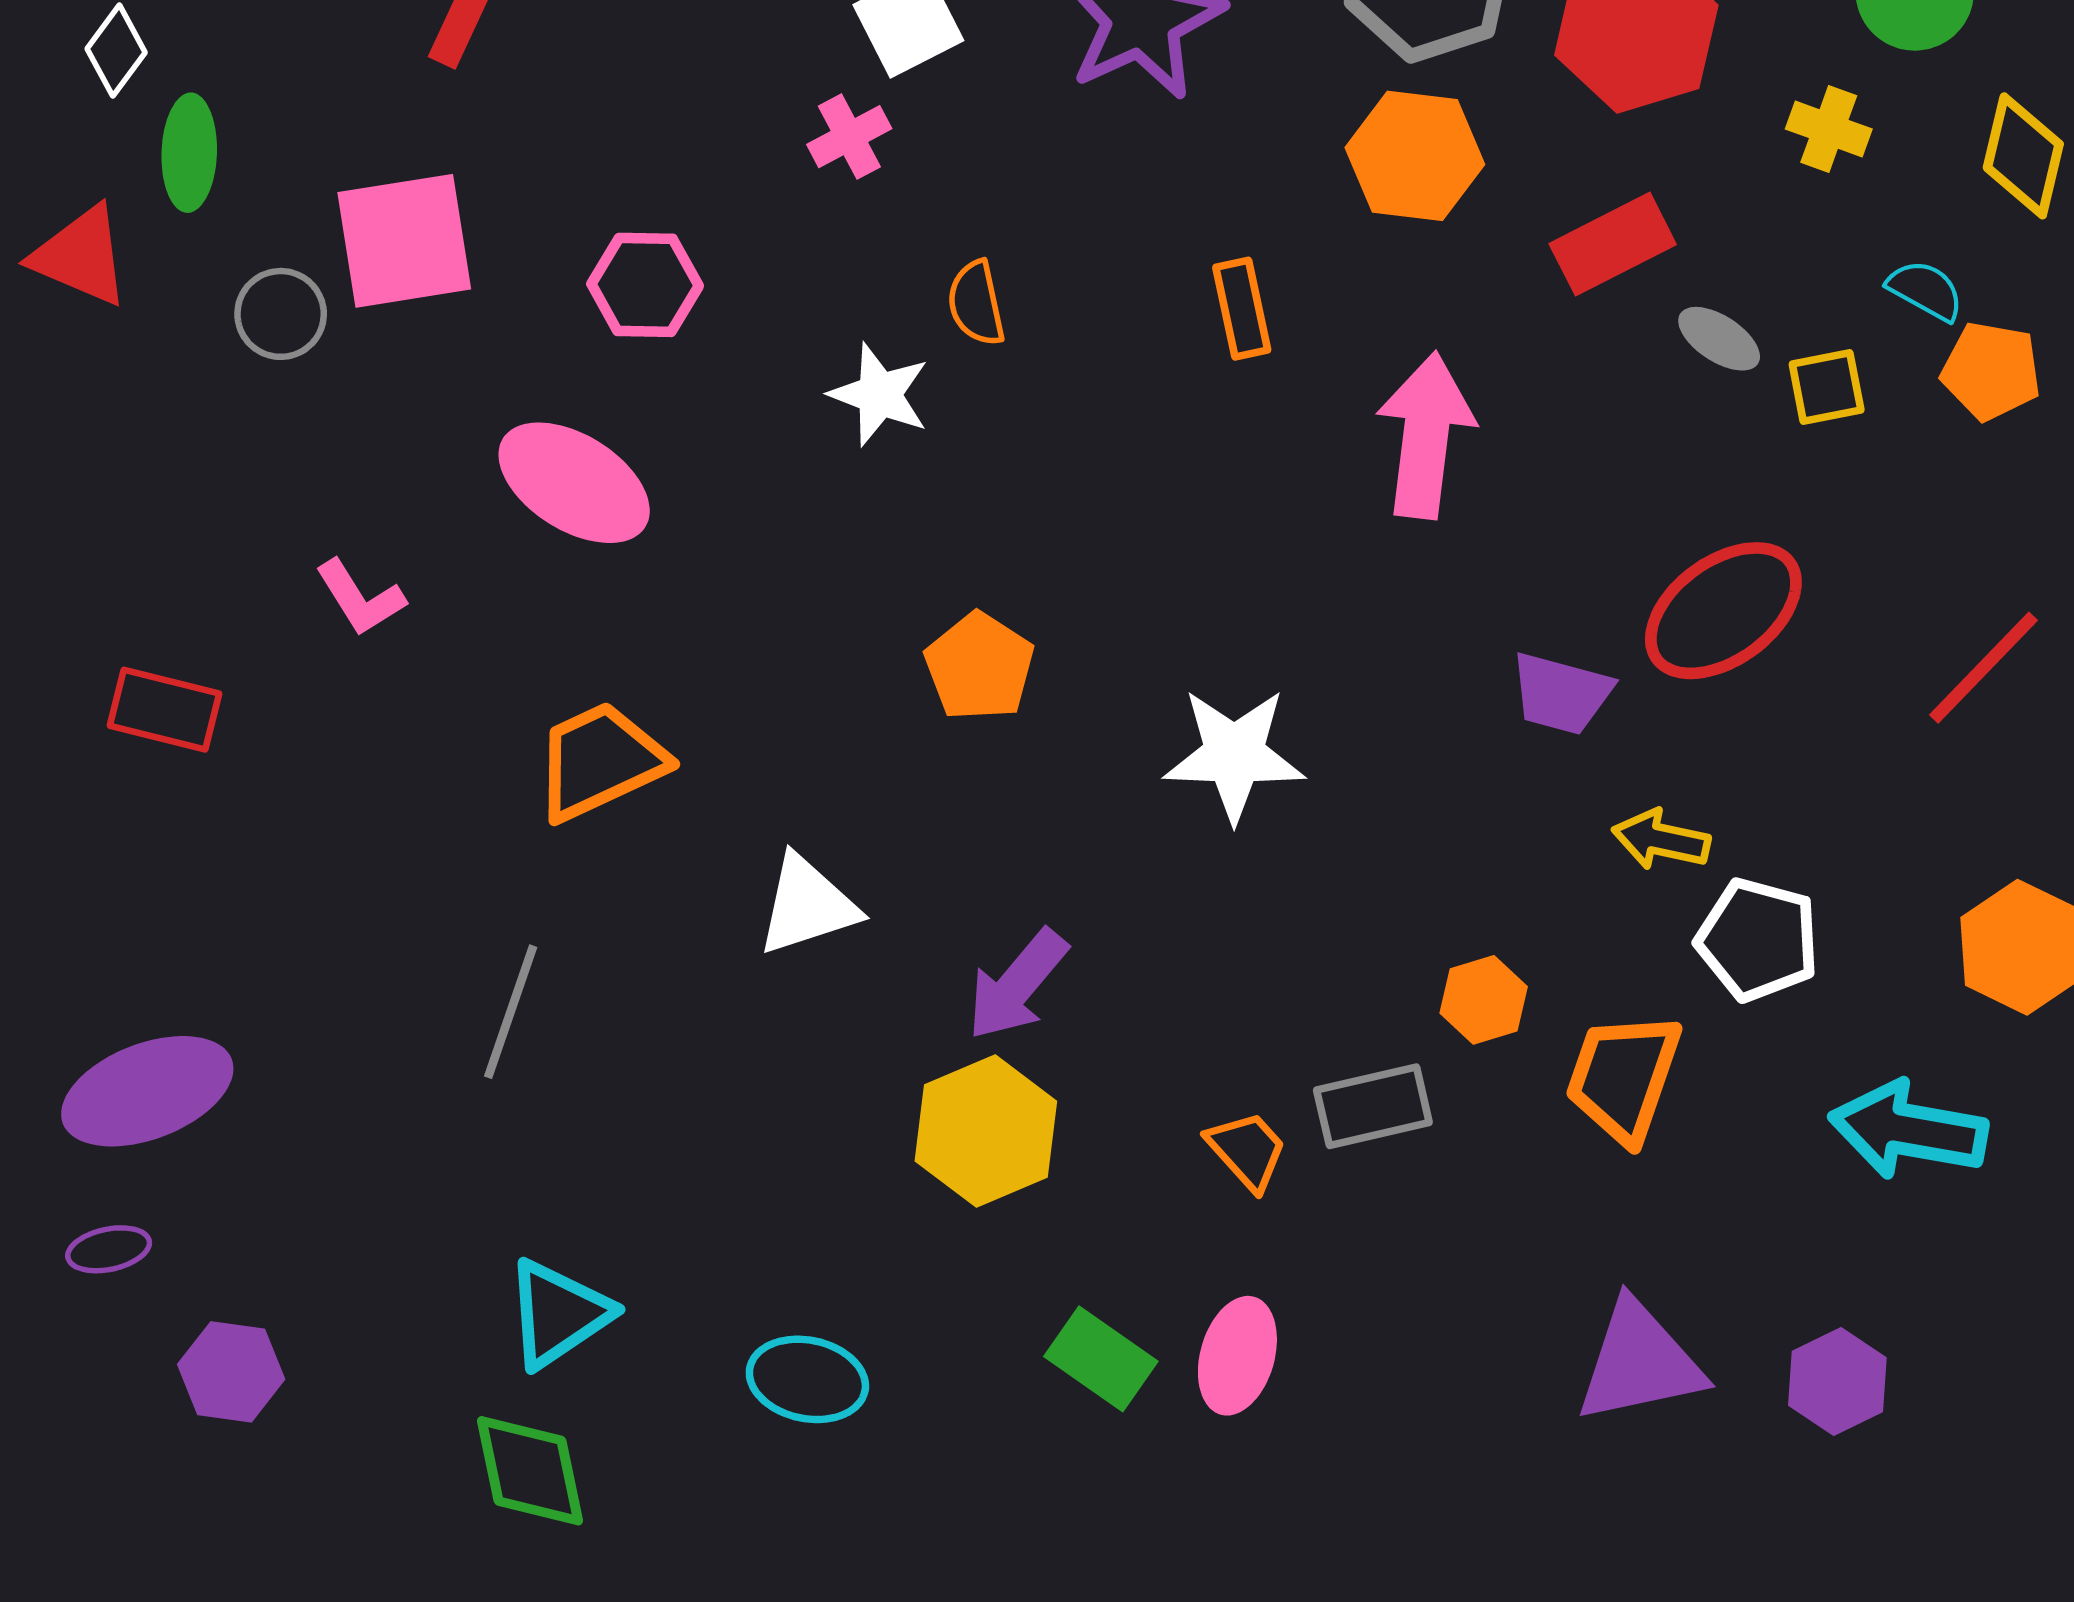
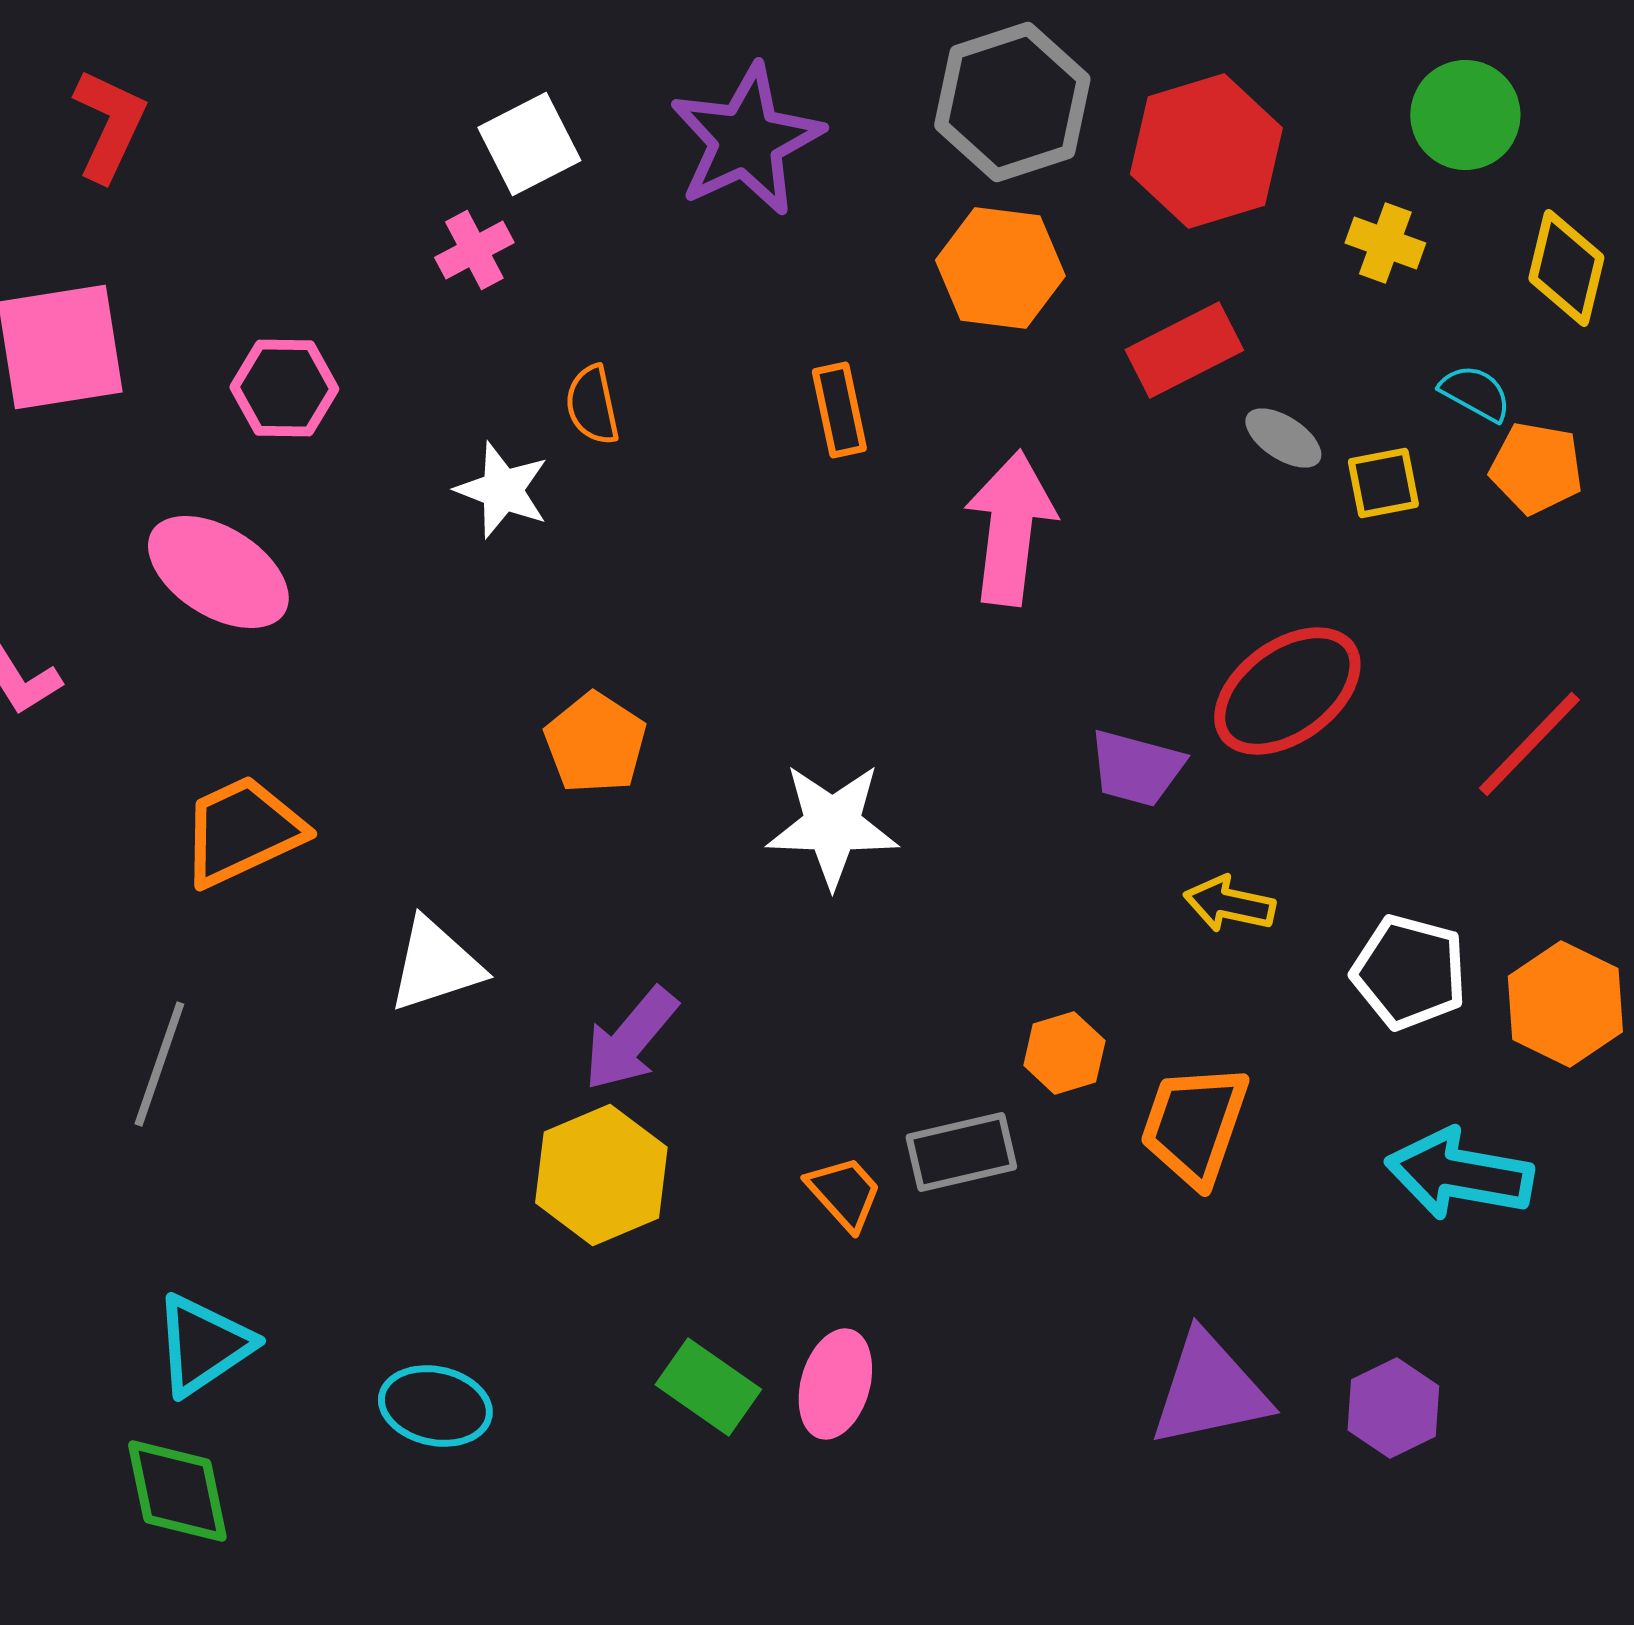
white pentagon: (1758, 940) -> (1409, 972), moved

